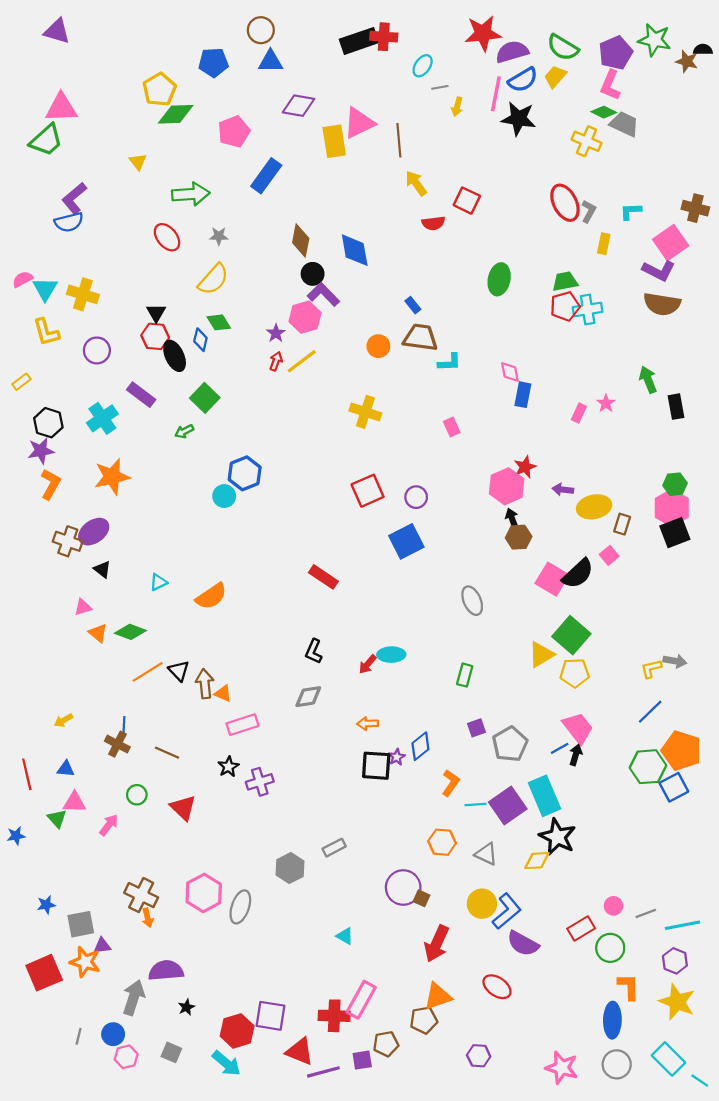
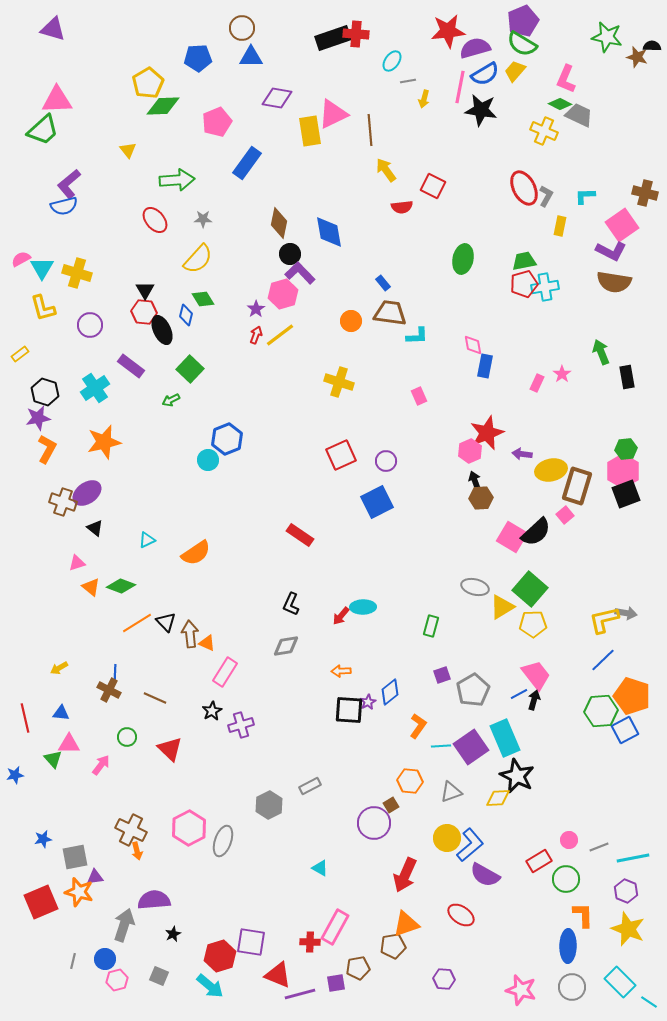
purple pentagon: (616, 53) -> (523, 21), moved
red star: (525, 467) -> (487, 433), size x1.6
pink hexagon: (507, 486) -> (470, 451), size x0.7
brown rectangle: (622, 524) -> (577, 486), size x1.8
gray ellipse: (472, 601) -> (475, 587), moved, turned -52
yellow L-shape: (651, 669) -> (604, 620), size x1.5
pink rectangle: (242, 725) -> (225, 672), turned -40
gray triangle: (486, 854) -> (451, 792), turned -45
brown square: (422, 898) -> (391, 805), moved, turned 35
red cross: (334, 1016) -> (310, 942), size x0.7

